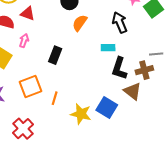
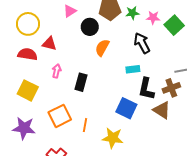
pink arrow: (24, 41) -> (57, 71), moved
blue square: (107, 108) -> (126, 108), moved

